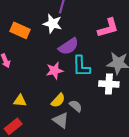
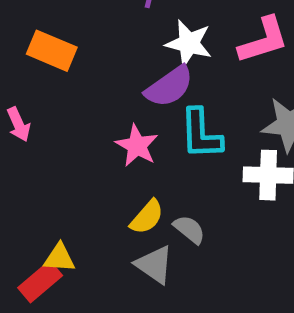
white star: (53, 24) -> (189, 43), moved
pink star: (55, 71) -> (137, 146), turned -30
yellow triangle: (20, 101) -> (59, 258), moved

